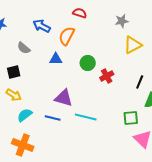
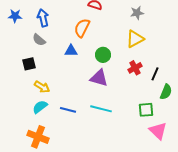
blue arrow: (42, 26) -> (43, 18), moved, turned 48
yellow triangle: (133, 45) -> (135, 39), moved
red cross: (107, 76) -> (135, 68), moved
yellow arrow: (14, 95) -> (42, 87), moved
purple triangle: (64, 98) -> (99, 78), moved

